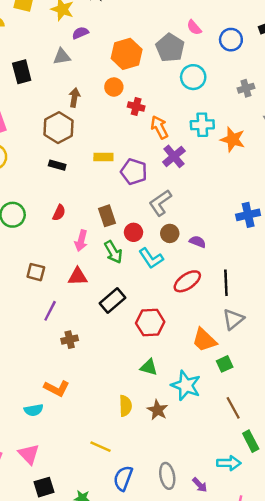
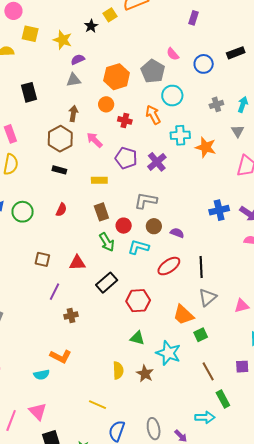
gray triangle: (62, 57) -> (73, 80), moved
orange arrow: (159, 127) -> (153, 115), moved
yellow rectangle: (103, 157) -> (99, 180), moved
purple pentagon: (134, 172) -> (126, 158), moved
gray L-shape: (160, 203) -> (146, 201), turned 45
pink arrow: (81, 241) -> (94, 140), moved, turned 120
cyan L-shape: (151, 258) -> (138, 247), turned 140

